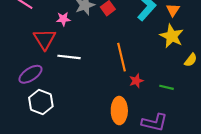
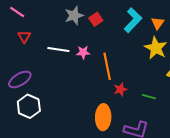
pink star: (63, 19) -> (83, 52), moved
red triangle: (45, 39) -> (24, 37), moved, size x0.6
white line: (69, 57) -> (58, 49), moved

